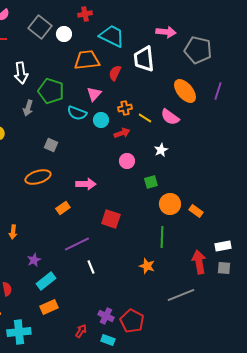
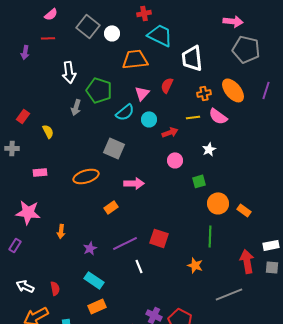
red cross: (85, 14) -> (144, 13), moved
pink arrow: (166, 32) -> (233, 21), moved
red semicircle: (115, 73) -> (167, 85), moved
orange cross: (125, 108) -> (204, 93), moved
cyan semicircle: (77, 113) -> (125, 112), turned -60
yellow line: (145, 118) -> (193, 117), turned -40
gray square: (51, 145) -> (114, 148), moved, size x1.5
red square: (111, 219) -> (159, 238), moved
purple star: (34, 260) -> (90, 248), moved
cyan rectangle: (46, 281) -> (94, 280), turned 72

